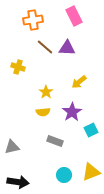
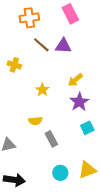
yellow semicircle: (43, 112) -> (35, 121), moved
purple star: (72, 112) -> (79, 102), moved
gray rectangle: (55, 141) -> (51, 139), turned 42

